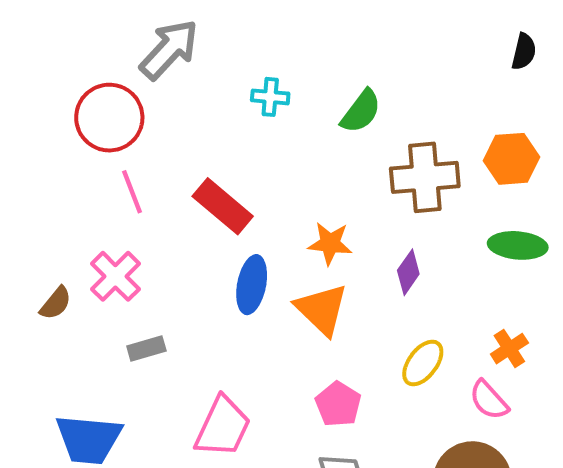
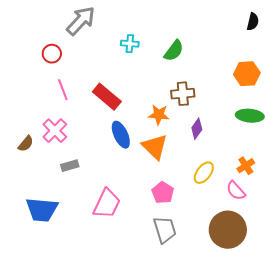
red circle: (109, 118) -> (52, 54), size x0.6
brown cross: (425, 177) -> (183, 94), moved, size x0.7
blue ellipse: (252, 285) -> (121, 135), turned -36

